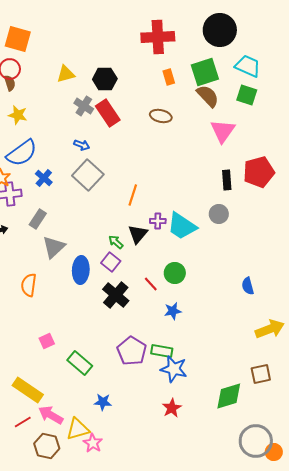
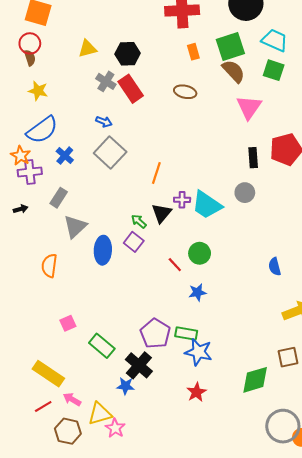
black cross: (116, 295) -> (139, 365), moved
pink arrow: (51, 415) -> (72, 399), size x0.7

